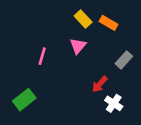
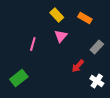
yellow rectangle: (83, 19) -> (57, 15), moved
white cross: (114, 103) -> (97, 81), moved

